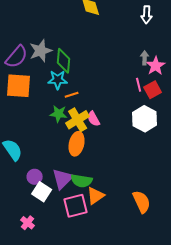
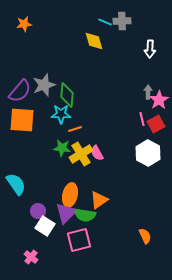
orange ellipse: (77, 144) -> (70, 195), moved
orange triangle: (96, 196) -> (99, 200), moved
orange semicircle: (142, 202) -> (145, 236), size x0.7

